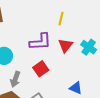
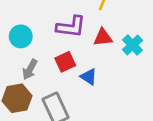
red triangle: (66, 45) -> (103, 37), turned 35
blue triangle: (76, 88) -> (89, 77), moved

